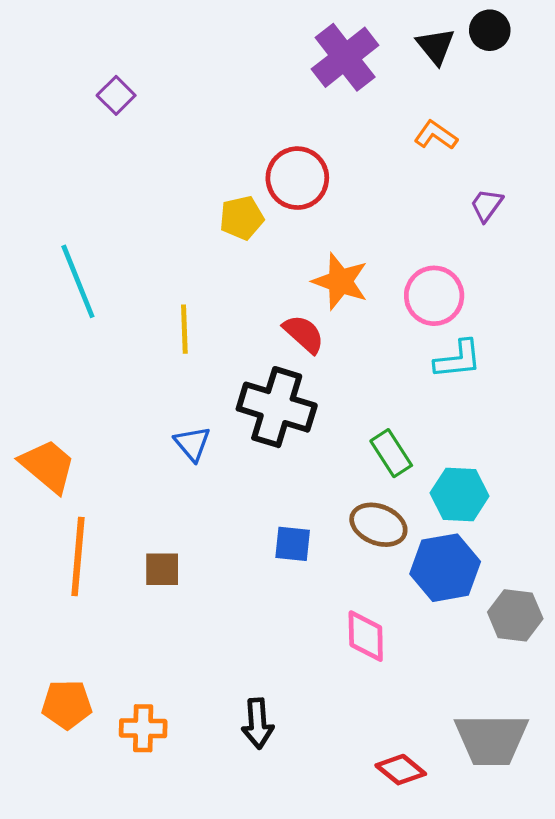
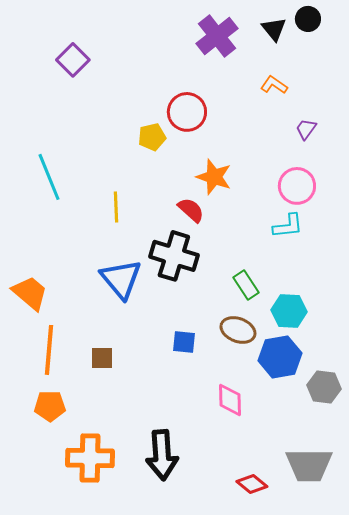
purple square: (116, 95) -> (73, 60), size x1.4
pink circle: (434, 296) -> (297, 186), moved
blue triangle: (192, 444) -> (121, 279), size x1.8
orange pentagon: (67, 704) -> (50, 406), moved
black arrow: (258, 723) -> (162, 455), size x1.6
orange cross: (143, 728) -> (90, 458), size x1.6

